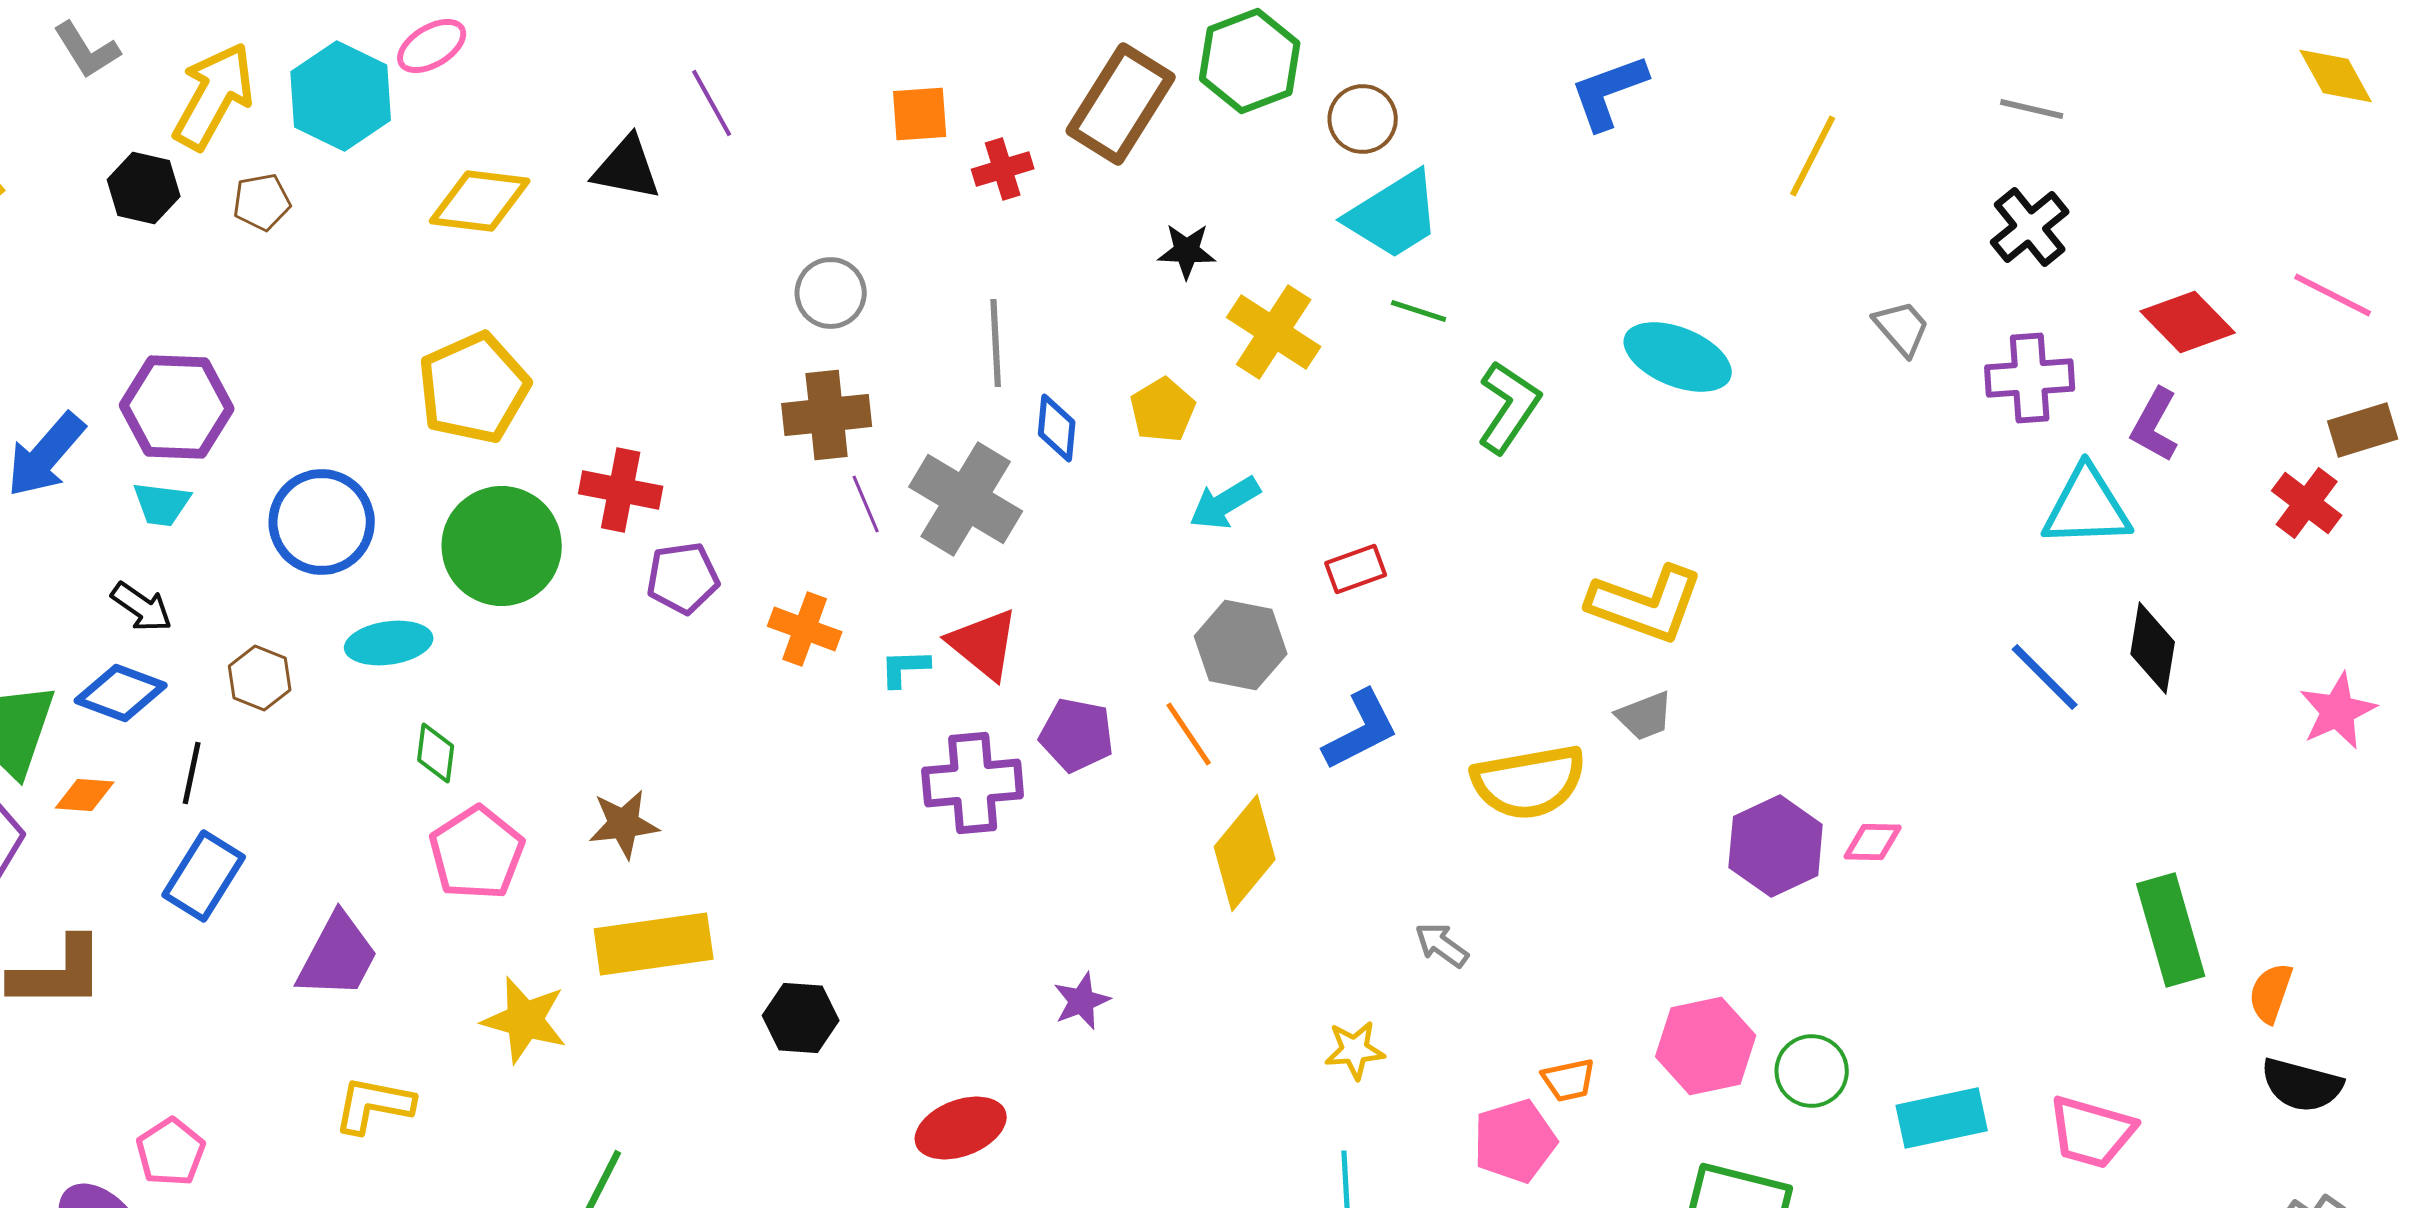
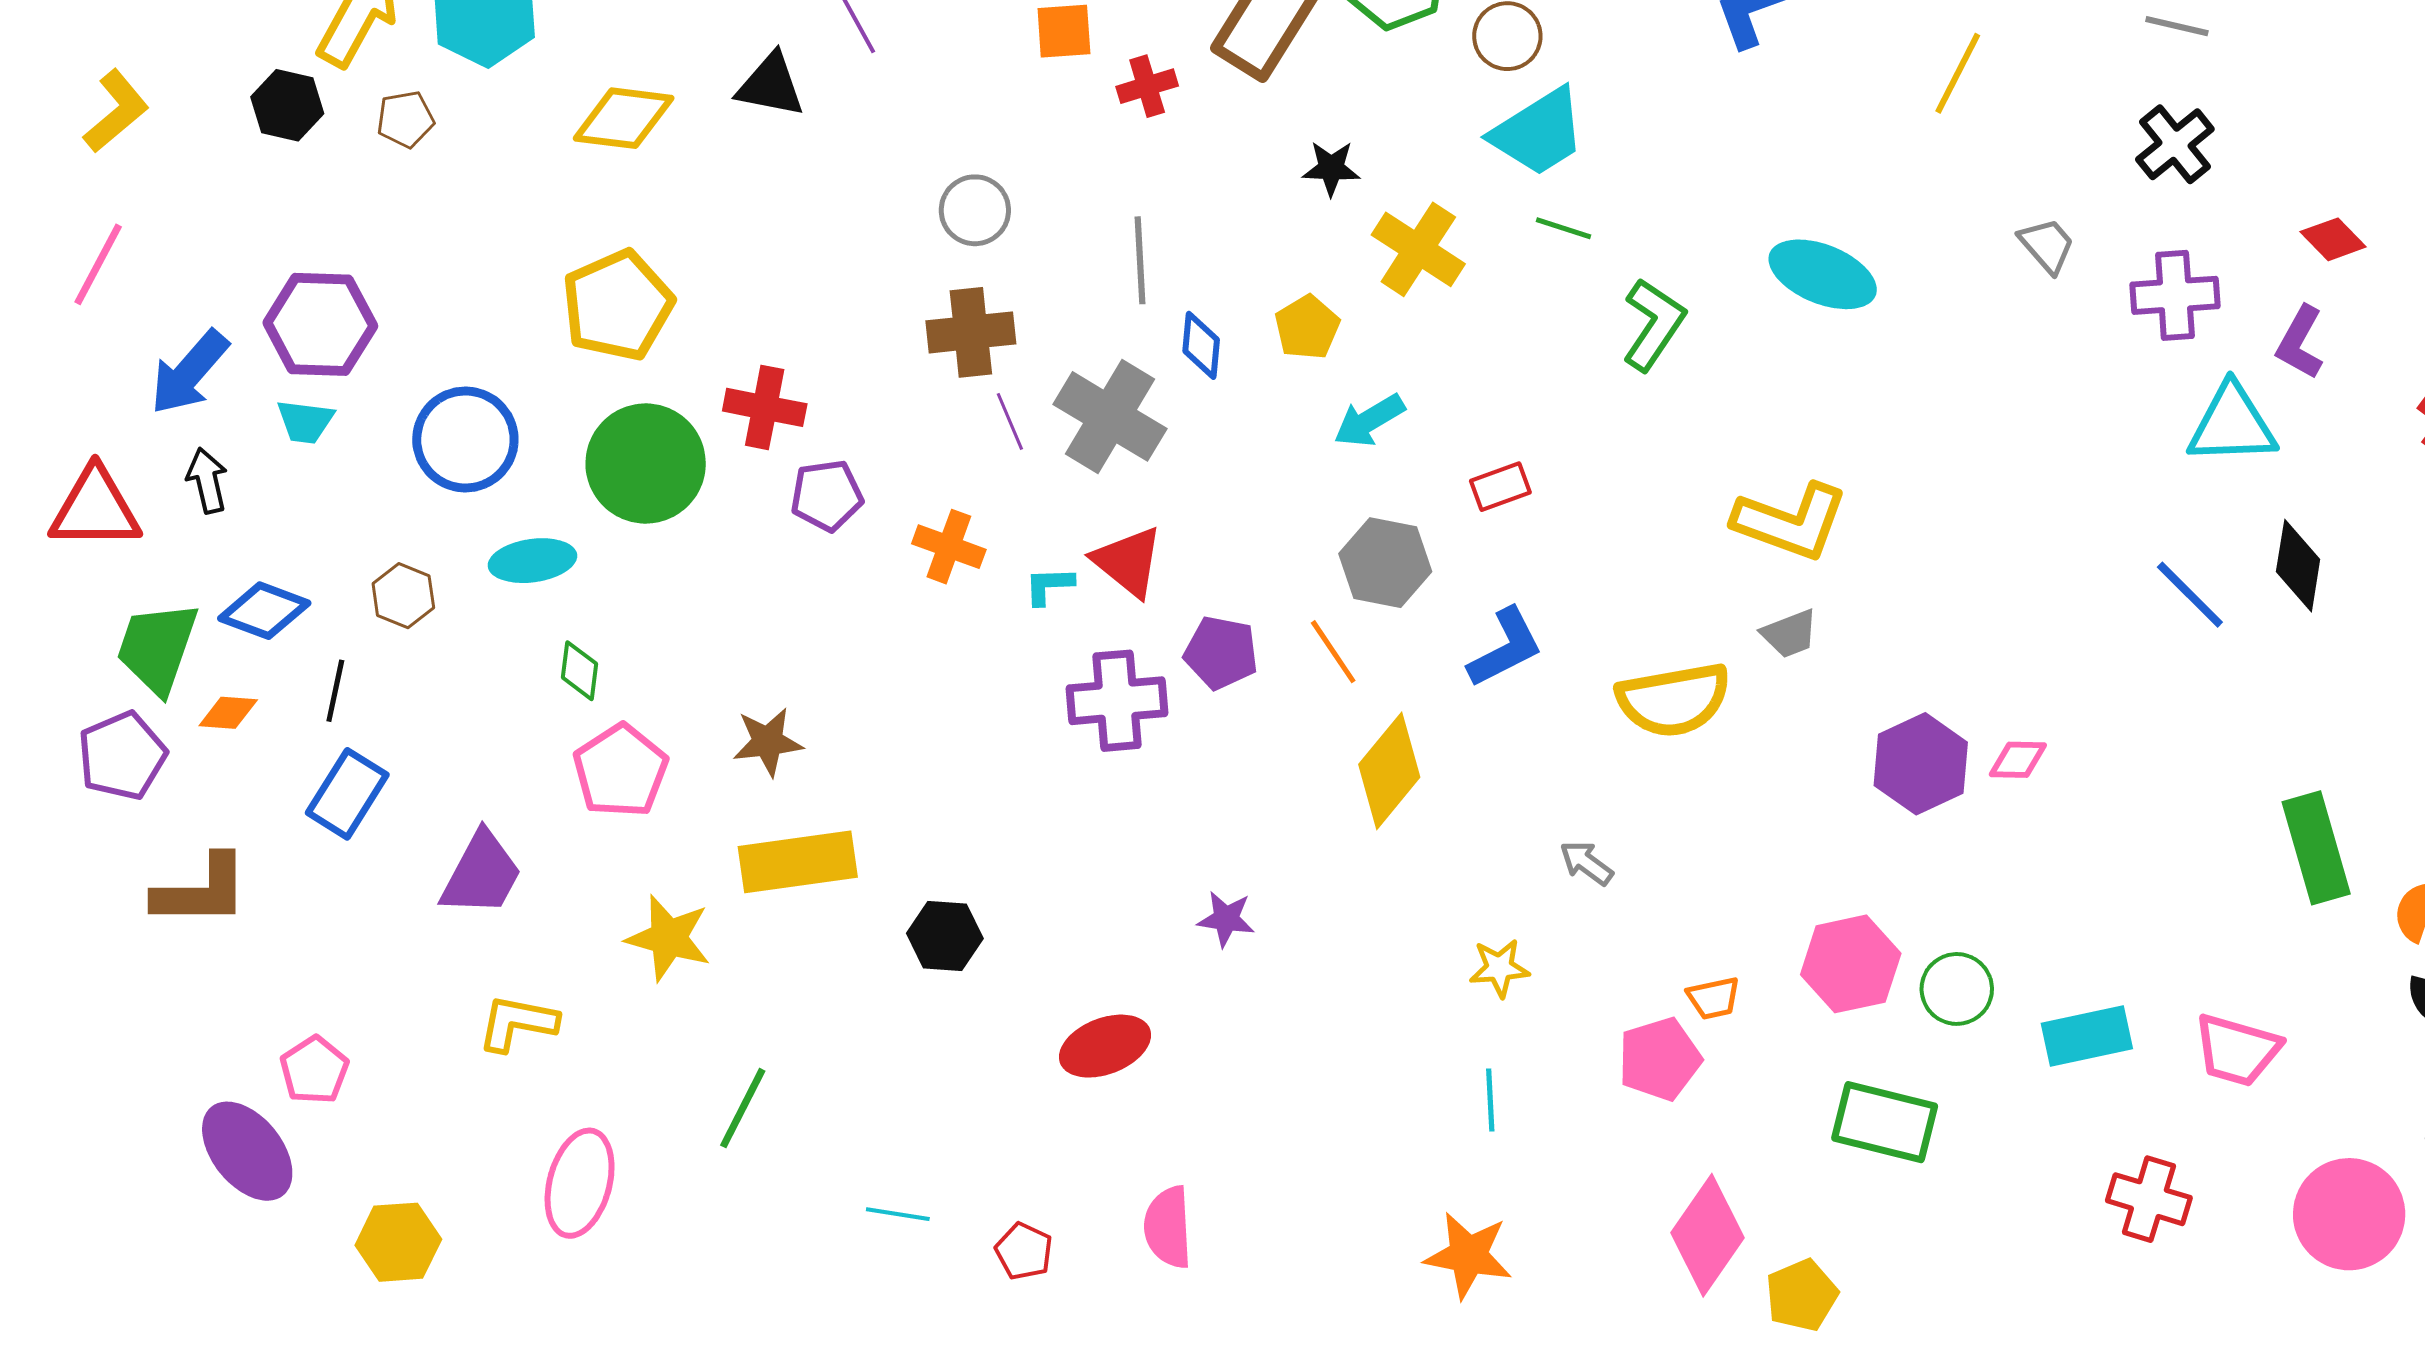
red diamond: (2188, 322) -> (2333, 239), size x0.7
black arrow: (142, 607) -> (207, 481), moved, turned -138
purple star: (1082, 1001) -> (1226, 919), turned 30

